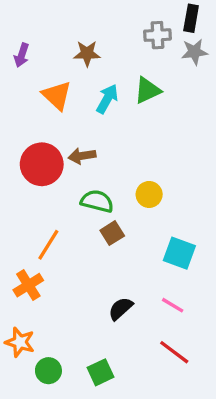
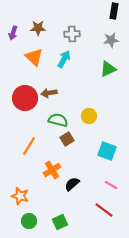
gray cross: (158, 35) -> (72, 34), moved
gray star: (194, 52) -> (111, 40), moved
brown star: (87, 54) -> (38, 28), moved
green triangle: (147, 90) -> (108, 69), moved
orange cross: (28, 285) -> (52, 170), moved
pink line: (173, 305) -> (111, 185), moved
orange star: (20, 342) -> (20, 196), moved

